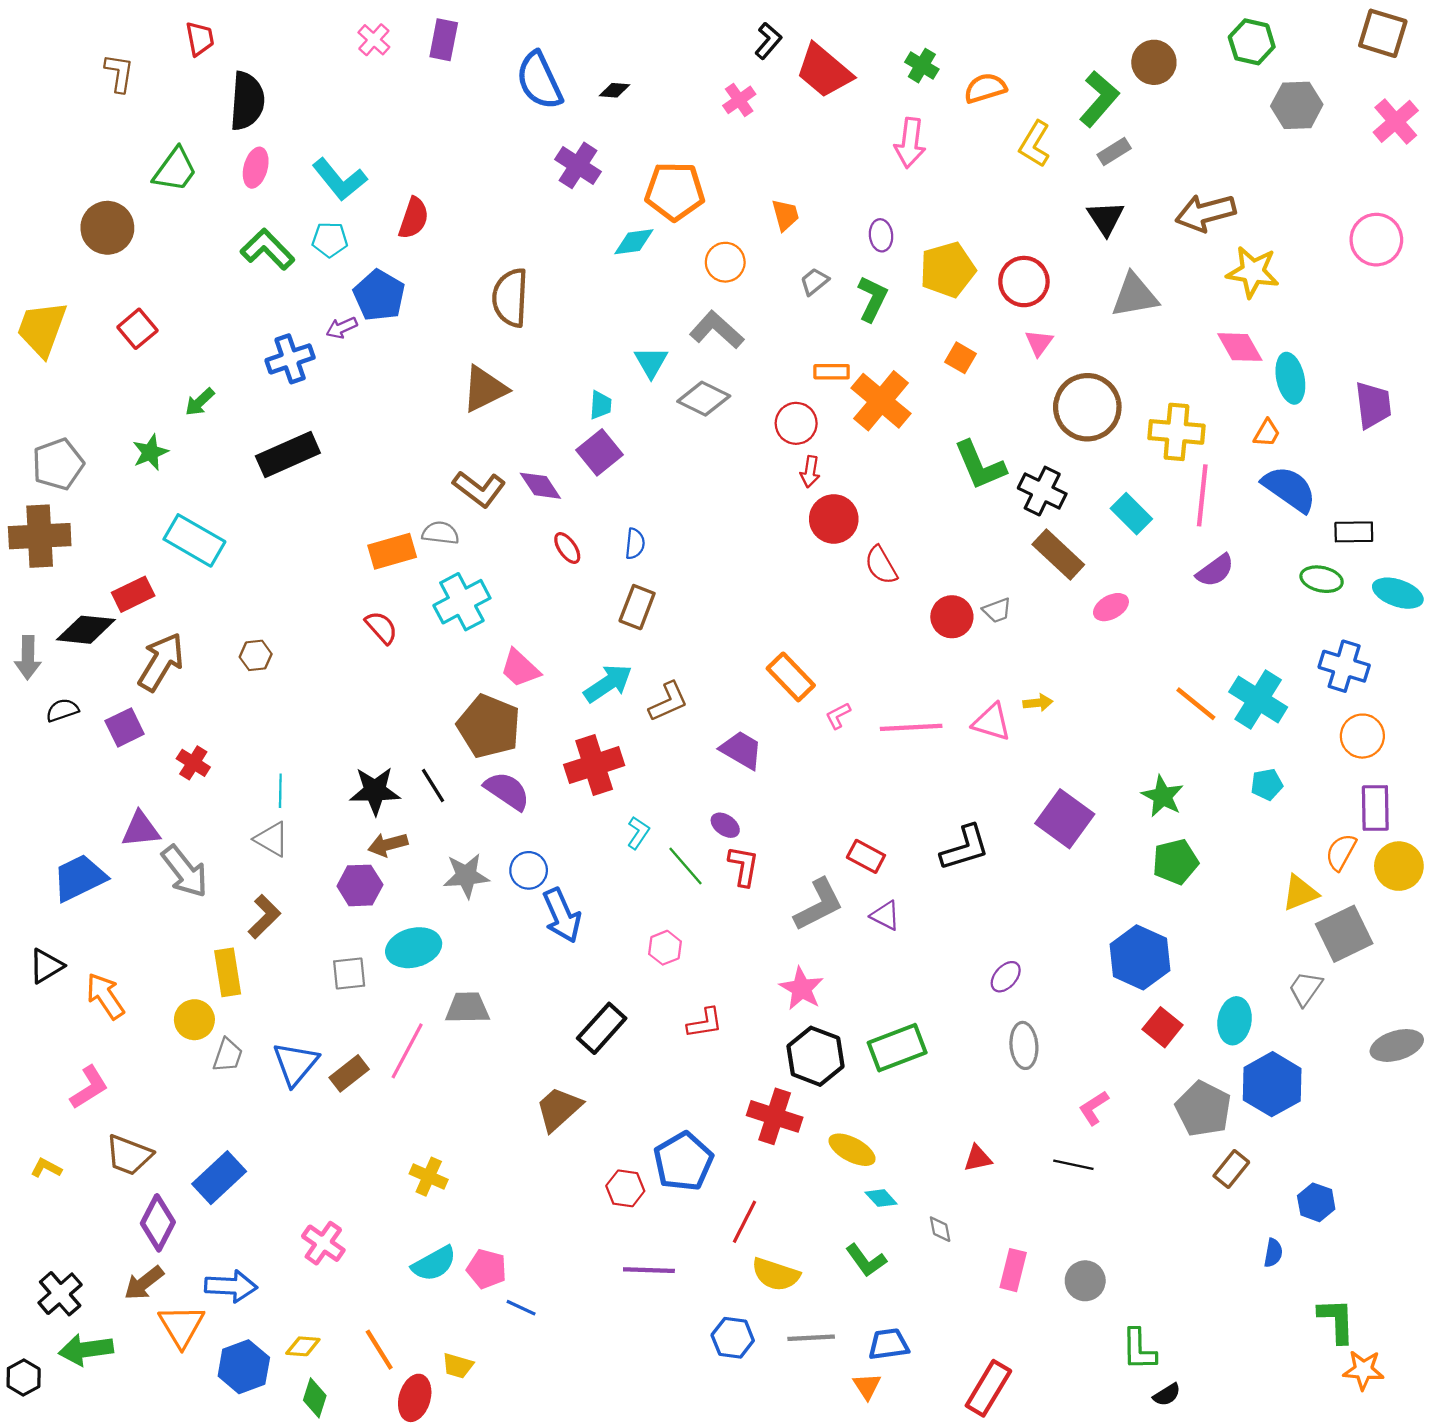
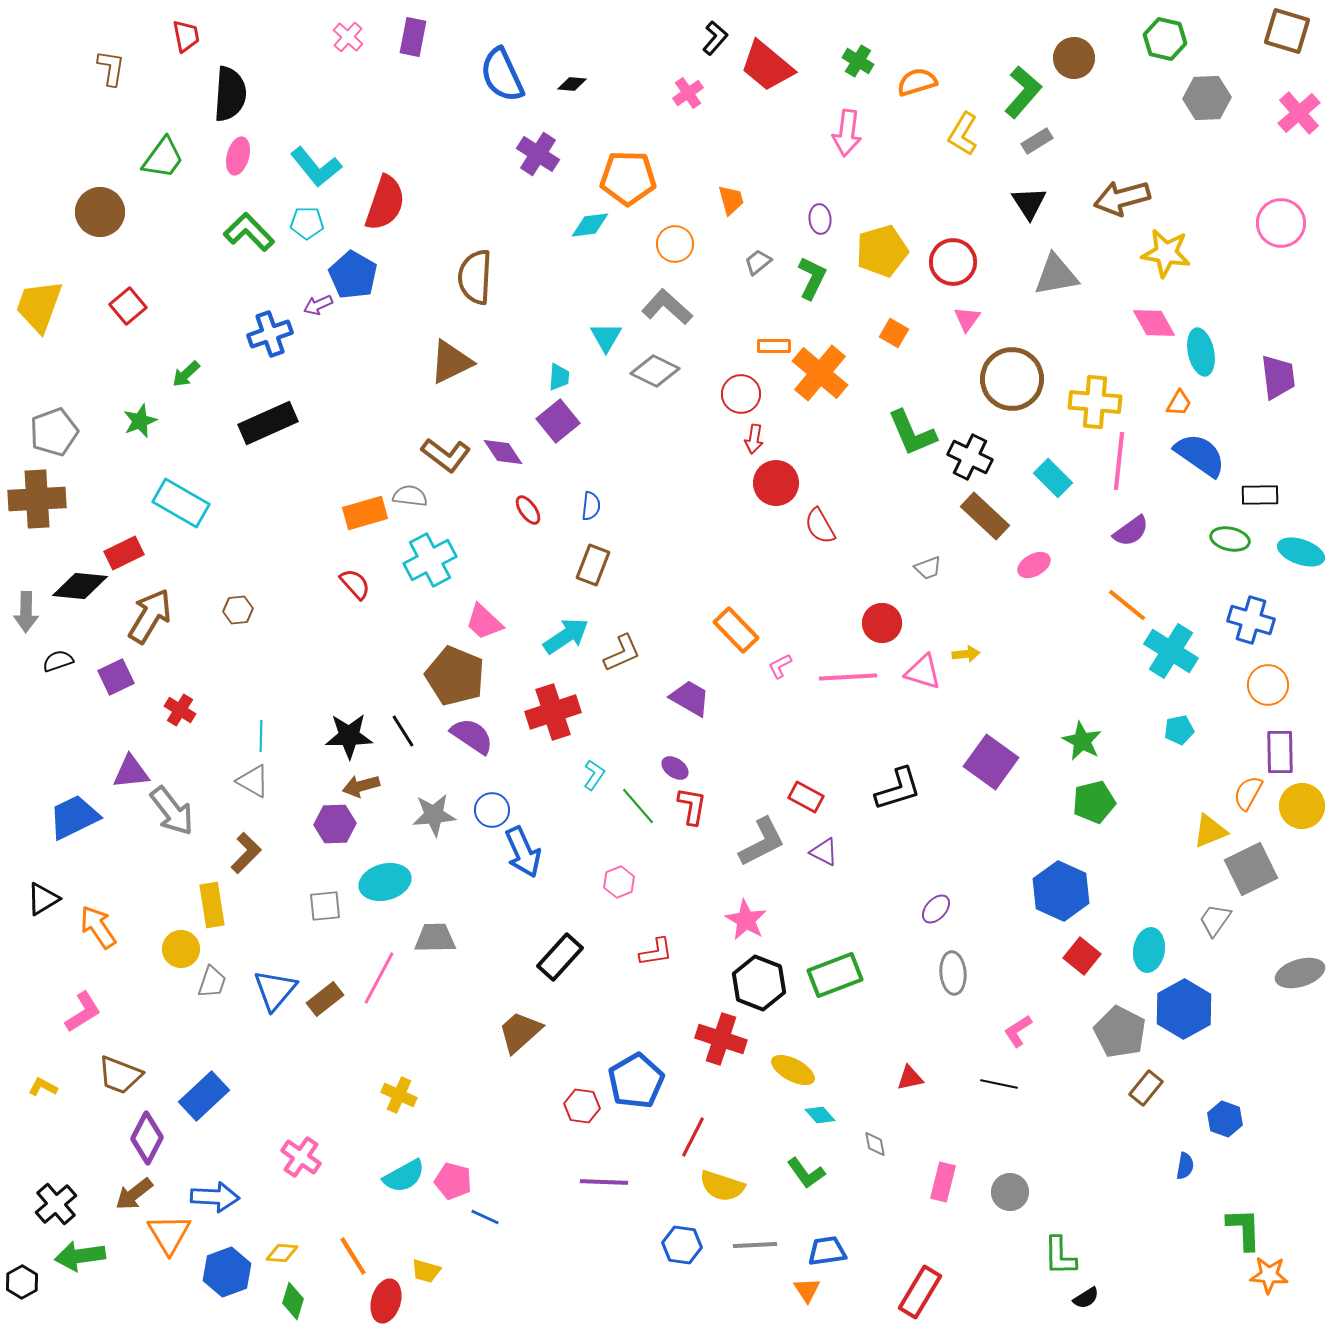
red semicircle: (414, 218) -> (385, 203), size x1.4
red circle: (952, 617) -> (882, 623), moved
orange line: (1196, 704) -> (1127, 605), moved

